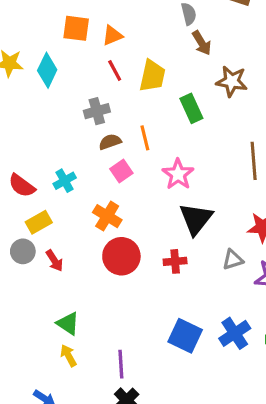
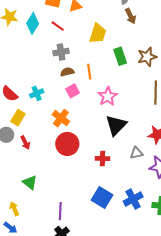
red line: (115, 71) -> (58, 26), moved, turned -32
brown star: (232, 81) -> (147, 57), moved, turned -30
yellow rectangle: (39, 222) -> (18, 118), turned -35
red cross: (175, 261) -> (103, 158), moved
yellow arrow: (68, 356) -> (14, 209), moved

